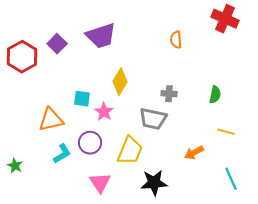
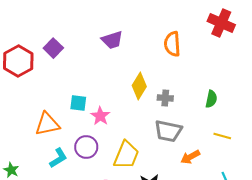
purple trapezoid: (101, 36) -> (112, 40), moved, size x0.7
orange semicircle: (176, 40) -> (172, 44), size x1.4
yellow diamond: (120, 82) -> (139, 86), moved
gray trapezoid: (153, 119) -> (168, 131), moved

